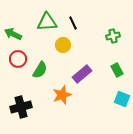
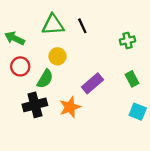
yellow circle: (63, 45) -> (58, 56), moved
black cross: (21, 107) -> (35, 105), moved

